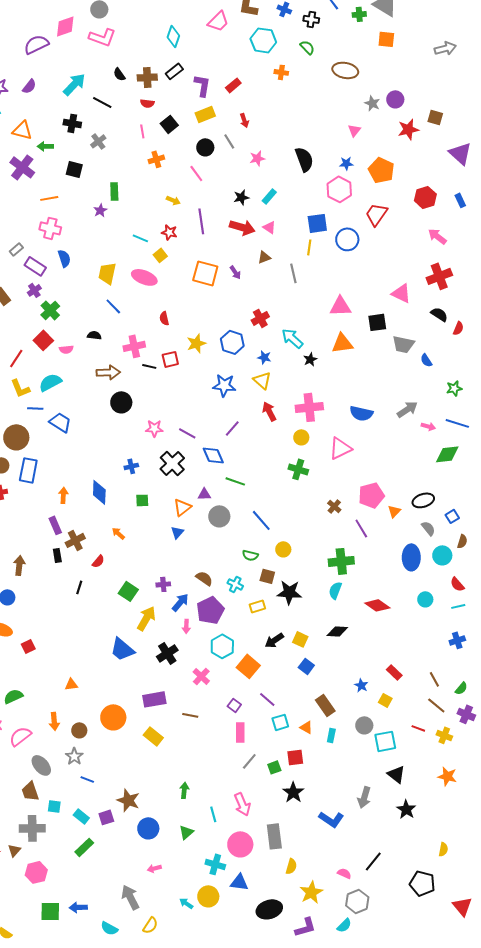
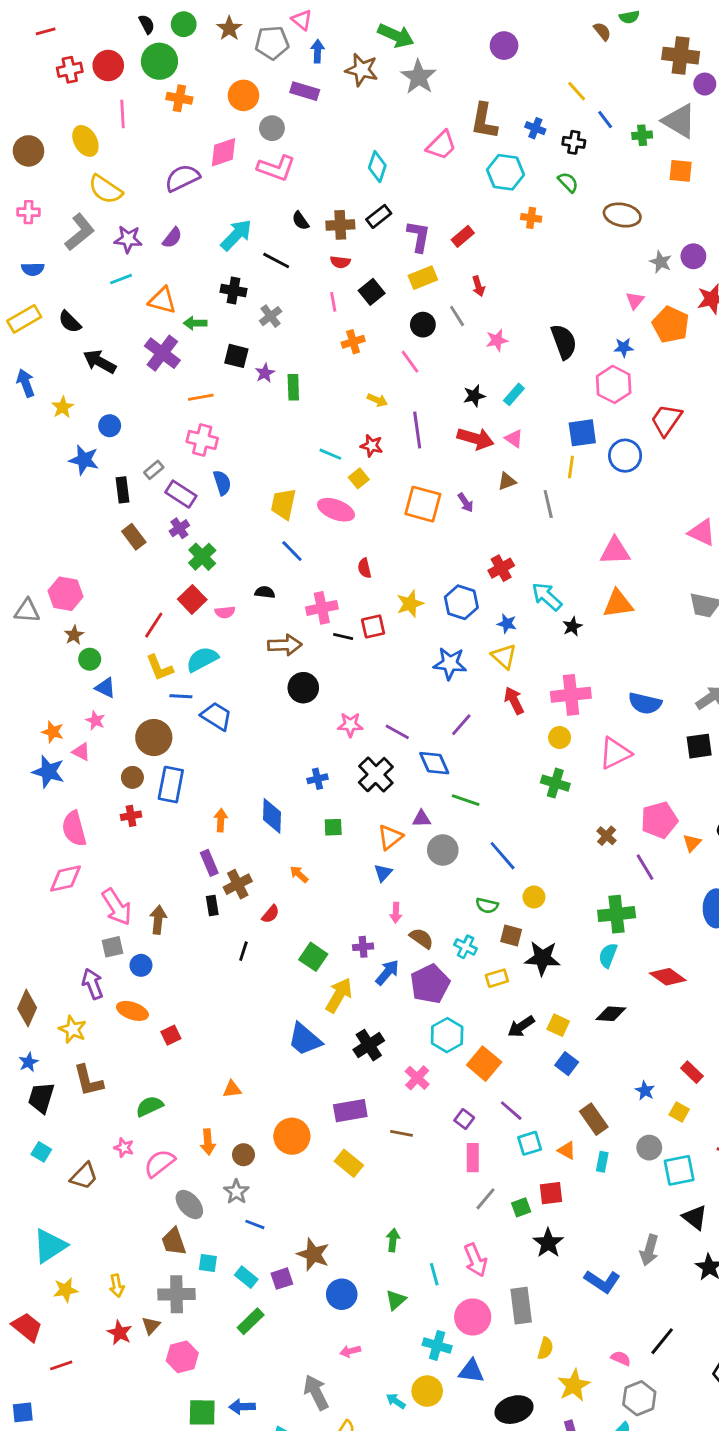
orange pentagon: (381, 170) -> (671, 325), moved
purple star: (100, 210) -> (265, 373), moved
black square: (377, 322) -> (699, 746), moved
pink arrow: (186, 626) -> (396, 913), moved

